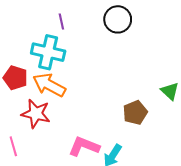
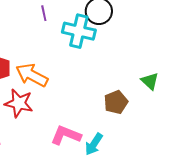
cyan cross: (48, 52) -> (79, 31), moved

